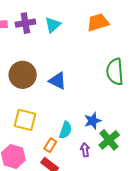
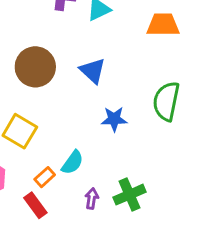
blue triangle: (58, 81) -> (93, 71), moved
blue star: (93, 121) -> (114, 119), moved

